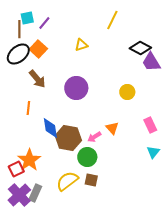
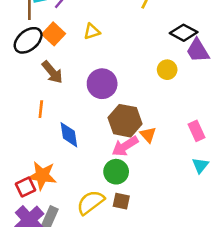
yellow triangle: (81, 45) -> (92, 31), moved
yellow circle: (127, 92) -> (167, 70), moved
pink arrow: (94, 137) -> (125, 146), size x1.5
brown hexagon: (68, 138) -> (125, 121), moved
orange star: (29, 160) -> (42, 176), turned -30

